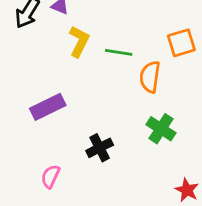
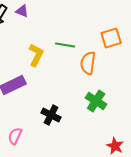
yellow L-shape: (79, 41) -> (36, 55), moved
black cross: (100, 148) -> (51, 115), turned -36

